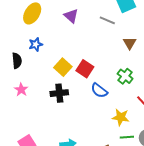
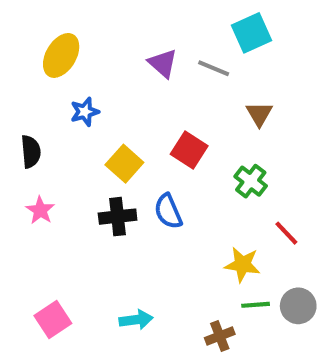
purple triangle: (71, 16) -> (163, 63), moved
blue star: (36, 44) -> (85, 112), moved
red square: (85, 69) -> (189, 150), moved
blue semicircle: (99, 91) -> (168, 211), moved, turned 30

